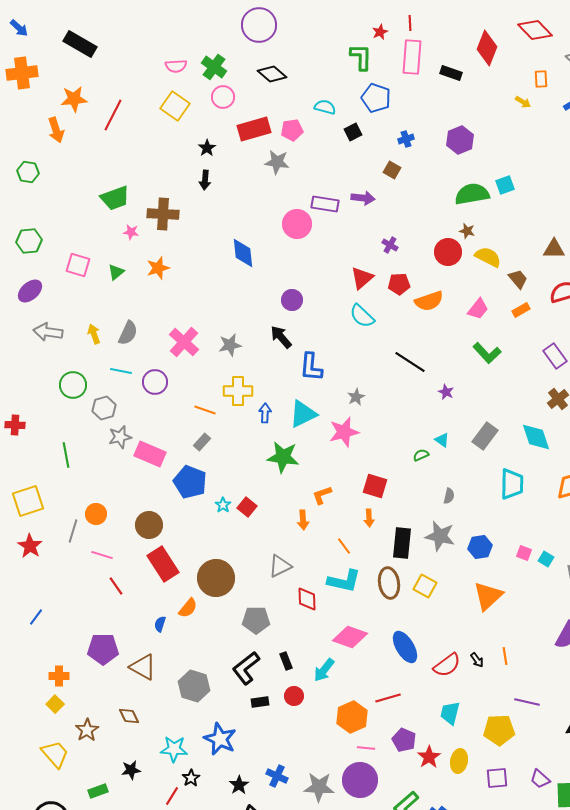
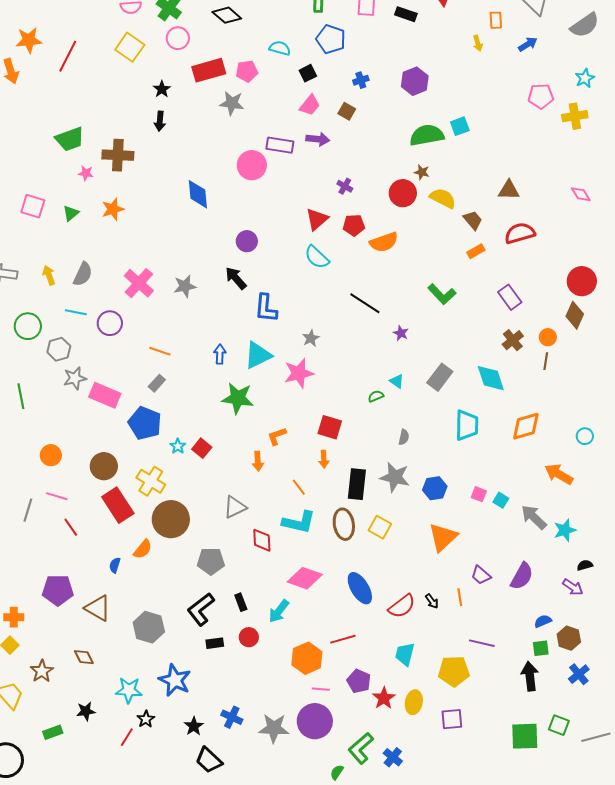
yellow arrow: (523, 102) -> (478, 43), turned 42
pink trapezoid: (478, 309) -> (310, 105), moved
yellow cross: (238, 391) -> (151, 481), moved, turned 32
gray line: (73, 531) -> (28, 510), moved
purple trapezoid: (540, 779) -> (481, 575), moved

